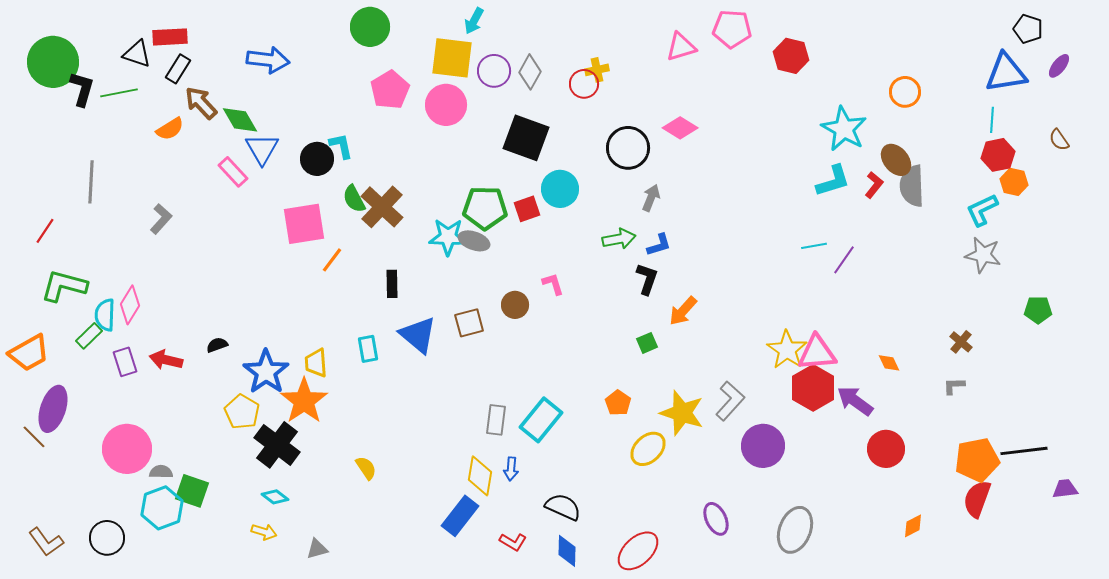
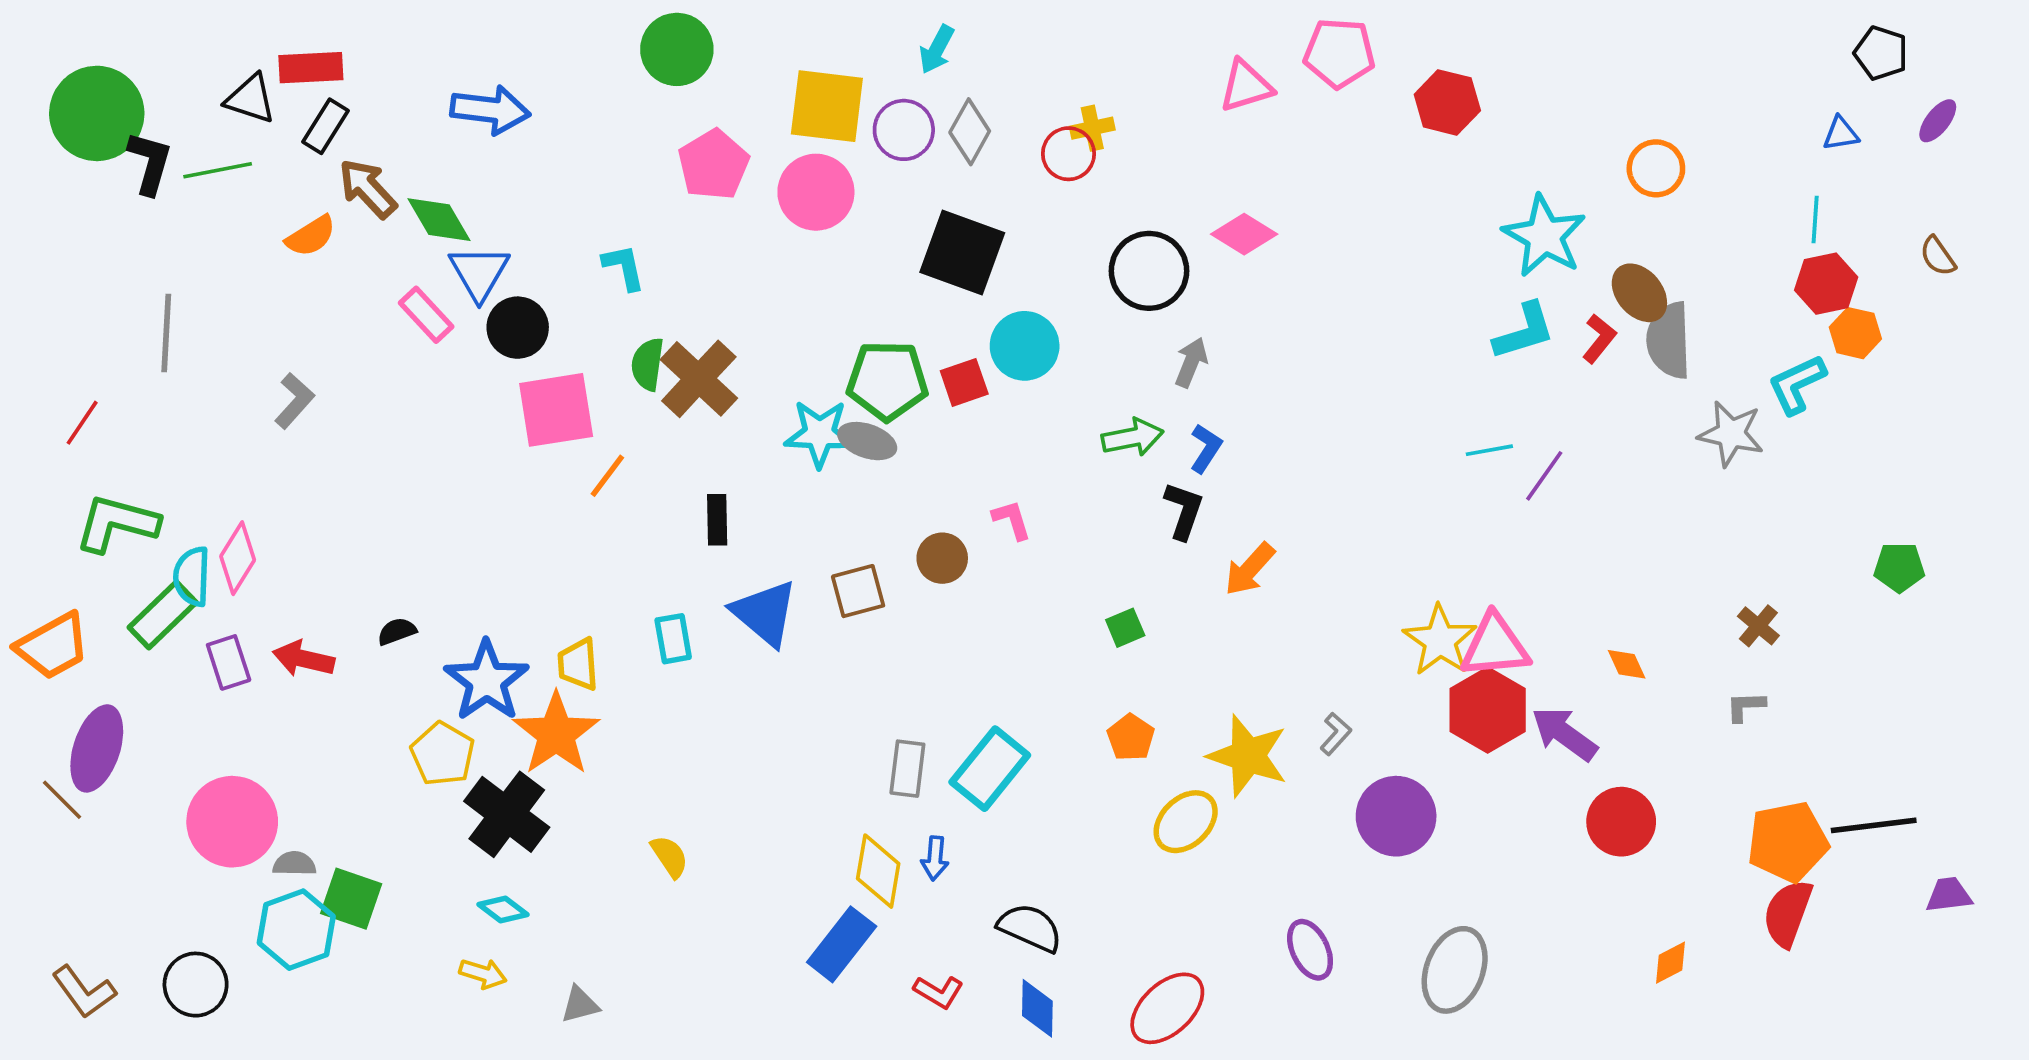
cyan arrow: (474, 21) -> (937, 49), moved
blue triangle: (1006, 73) -> (1841, 134), size x0.5
black circle: (317, 159) -> (518, 328), moved
green semicircle: (354, 199) -> (648, 364), turned 36
blue L-shape: (659, 245) -> (1206, 448), turned -40
gray star: (983, 255) -> (1731, 434), moved
green rectangle: (89, 336) -> (163, 615), size x1.4
green square: (647, 343) -> (1125, 628), moved
gray L-shape: (730, 401) -> (1336, 734), size x0.6

